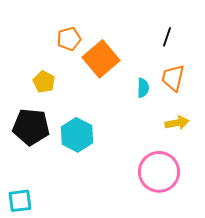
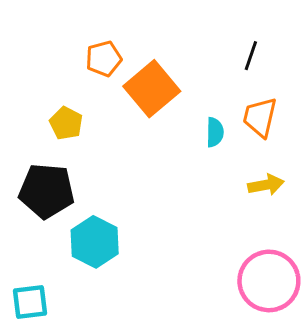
cyan hexagon: (77, 135) -> (95, 242), moved
pink circle: (159, 172) -> (269, 281), moved

